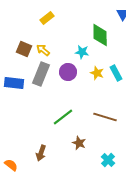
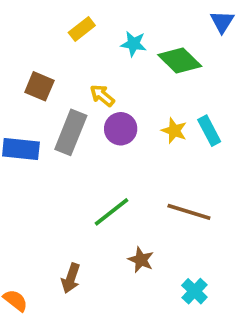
green diamond: (100, 35) -> (180, 60), turned -45
yellow arrow: (43, 50) -> (102, 96), moved
cyan star: (82, 52) -> (134, 44), moved

